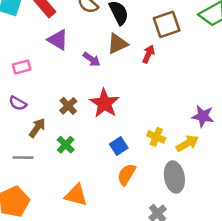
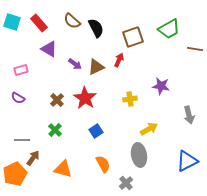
brown triangle: (117, 44) -> (96, 67), moved
purple star: (203, 116) -> (161, 86), moved
brown arrow: (37, 128) -> (33, 158), moved
yellow cross: (156, 137) -> (130, 99), moved, turned -32
orange semicircle: (126, 174) -> (103, 164), moved, turned 120

